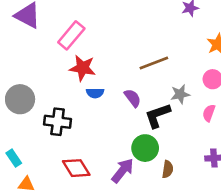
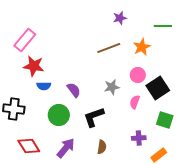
brown line: (154, 63) -> (109, 48), moved
black L-shape: (158, 115) -> (94, 117), moved
green circle: (145, 148) -> (59, 115), moved

